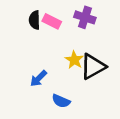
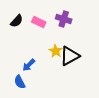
black semicircle: (35, 20) -> (17, 21), moved, turned -136
blue semicircle: (61, 101) -> (20, 82), moved, turned 40

